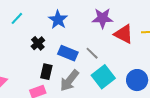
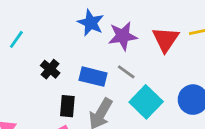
purple star: (103, 18) -> (123, 36), moved
blue star: (58, 20) -> (91, 23), moved
red triangle: (124, 34) -> (166, 39), turned 45

